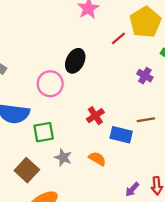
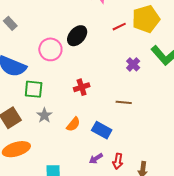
blue rectangle: (121, 135) -> (102, 130), moved
orange semicircle: (97, 159) -> (73, 124), turned 84

